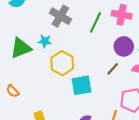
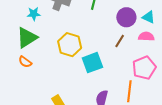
cyan star: (45, 41) -> (34, 14), moved
orange semicircle: (13, 91) -> (25, 62), moved

